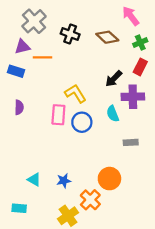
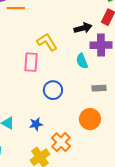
black arrow: (114, 79) -> (83, 28), turned -150
blue circle: (82, 122) -> (53, 90), moved
orange circle: (109, 179) -> (90, 119), moved

